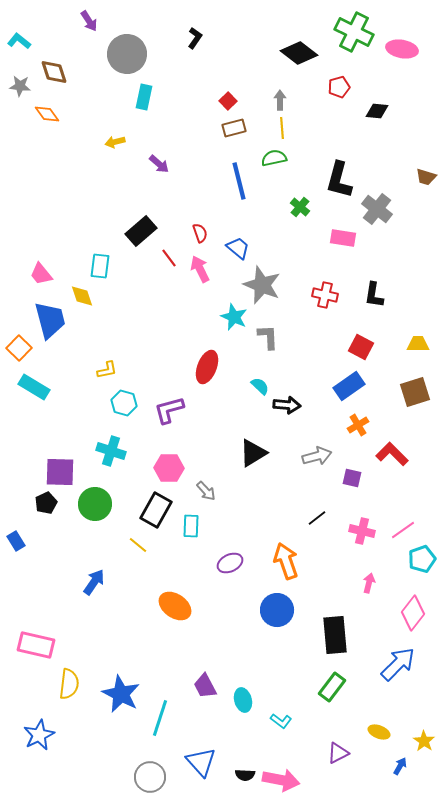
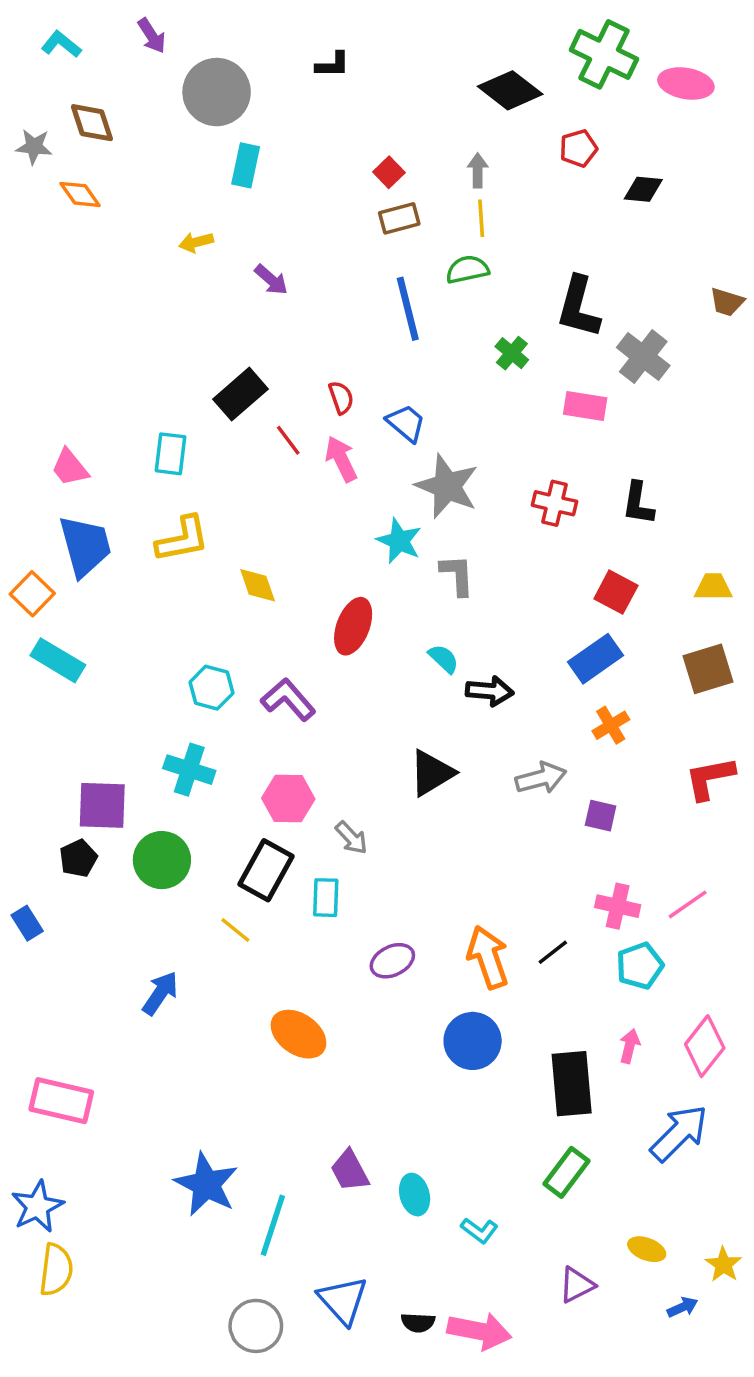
black L-shape: (195, 38) -> (333, 65), turned 55
cyan L-shape: (19, 41) -> (61, 44), moved
yellow diamond: (82, 296) -> (258, 585), moved
yellow L-shape: (107, 370) -> (182, 539), moved, size x1.6
purple L-shape: (169, 410) -> (288, 700), turned 64
red L-shape: (392, 454) -> (710, 778), moved, turned -56
black line: (317, 518) -> (553, 952), moved
cyan pentagon: (422, 559) -> (640, 966), moved
pink arrow: (369, 583) -> (630, 1046), moved
yellow semicircle: (69, 684) -> (56, 1270), moved
blue star: (39, 735) -> (37, 1206), moved
blue arrow: (400, 766) -> (682, 1307), turned 36

